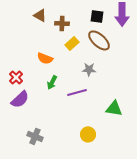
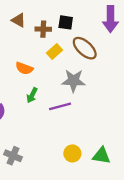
black square: (97, 16) -> (66, 22), moved
gray star: (89, 69) -> (73, 81), size x1.5
green triangle: (114, 108) -> (101, 156), moved

